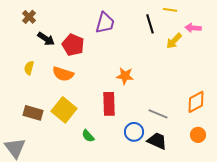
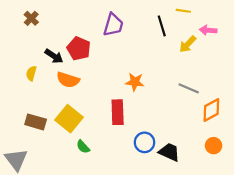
black arrow: (46, 39) -> (54, 56), moved
gray line: (158, 114) -> (189, 88), moved
green semicircle: (88, 136) -> (83, 147), moved

